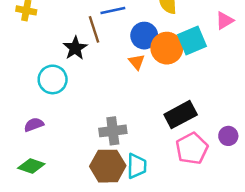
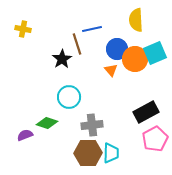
cyan circle: (53, 79) -> (69, 97), moved
purple semicircle: (34, 125) -> (25, 135), moved
green diamond: (31, 166) -> (47, 123), moved

